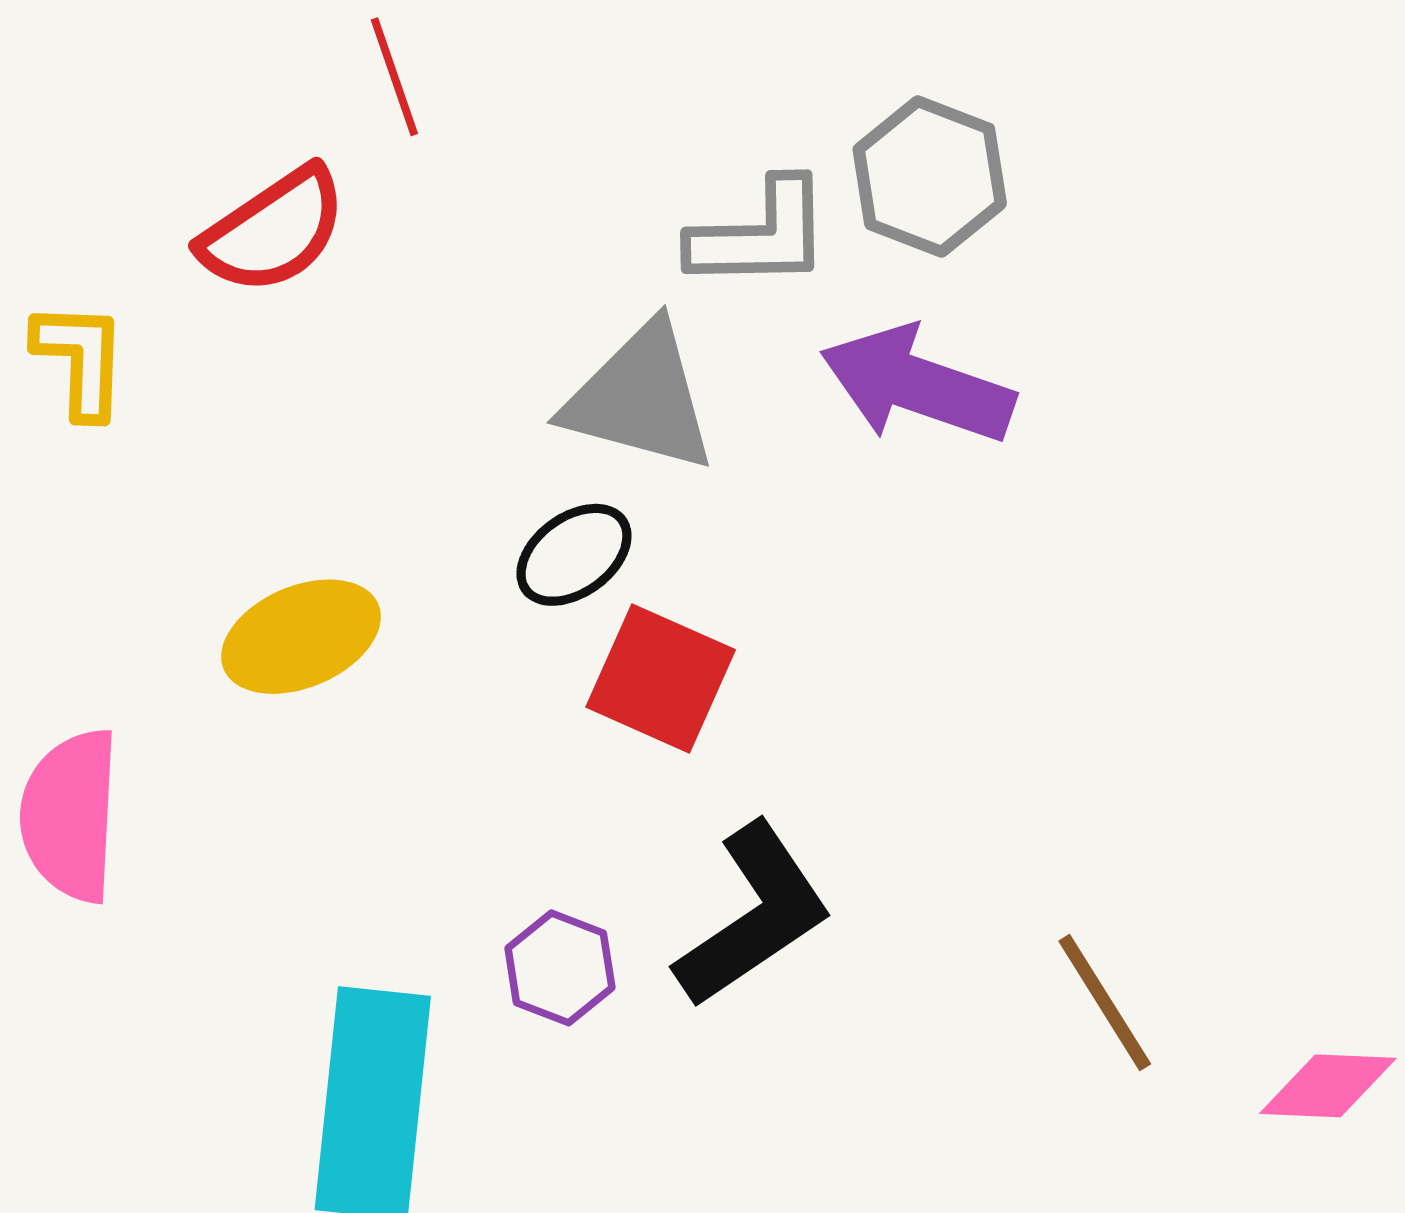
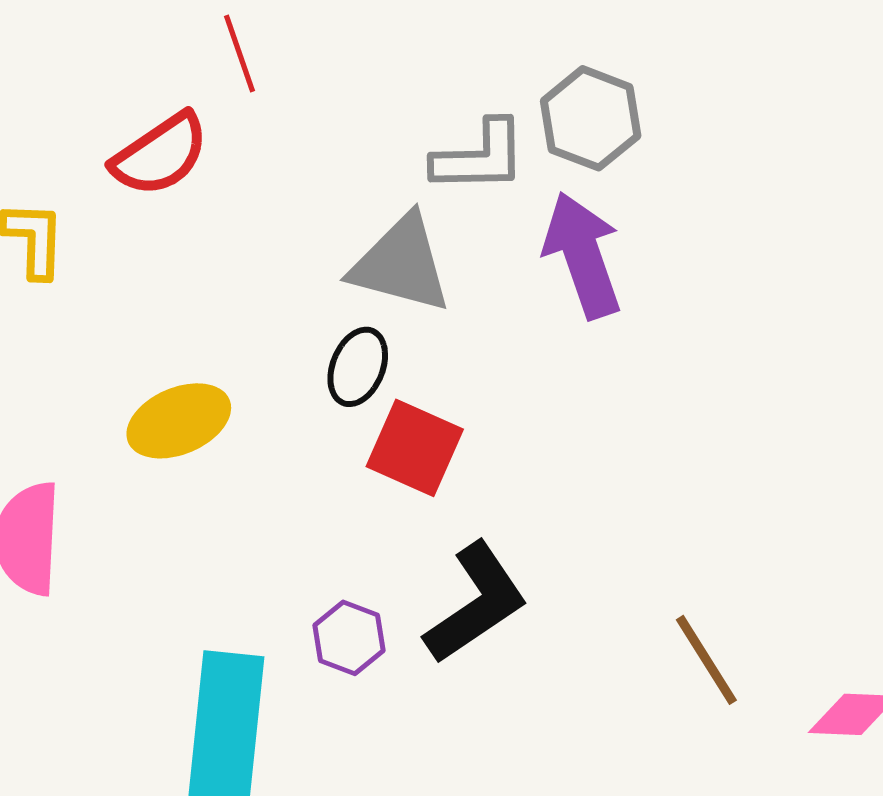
purple arrow: (917, 385) -> (583, 255), turned 52
black ellipse: (574, 555) -> (358, 367), turned -32

